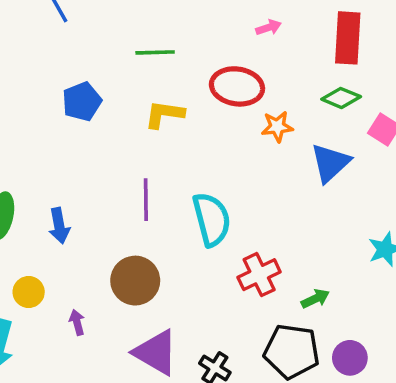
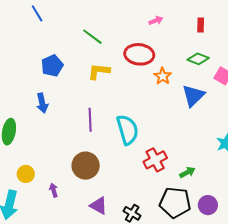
red rectangle: (348, 38) -> (201, 25), size x0.5
green line: (155, 52) -> (92, 37), turned 40
orange star: (277, 127) -> (163, 76), turned -30
blue arrow: (59, 226) -> (42, 103), moved
purple triangle: (156, 352) -> (99, 206), size x0.7

